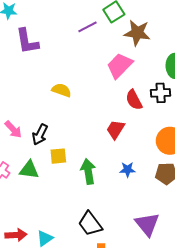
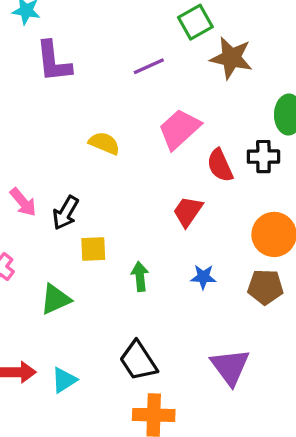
purple line: (88, 27) -> (149, 66), moved
pink trapezoid: (120, 66) -> (179, 129), moved
green triangle: (29, 170) -> (55, 299), moved, turned -35
green arrow: (88, 171) -> (140, 277), size x0.7

